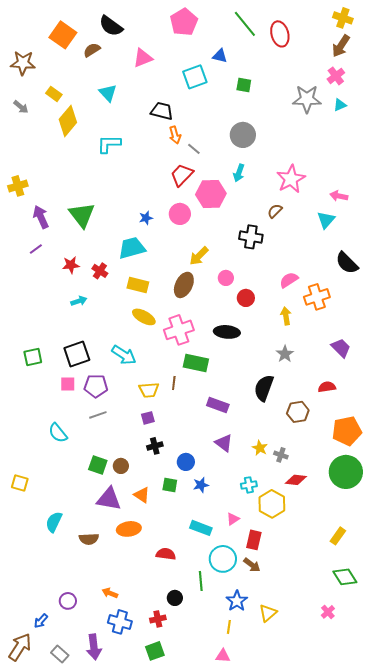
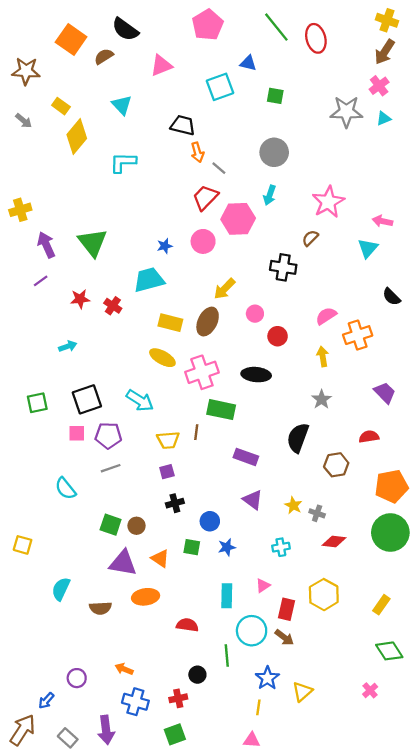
black semicircle: (347, 263) -> (391, 297), size x0.7
yellow rectangle: (138, 285) -> (170, 323), moved
cyan arrow: (79, 301) -> (68, 346), moved
yellow hexagon: (272, 504) -> (324, 595), moved
cyan rectangle: (201, 528) -> (227, 596), turned 70

